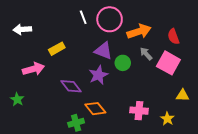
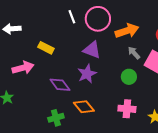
yellow rectangle: (57, 49) -> (46, 48), turned 56
green circle: (123, 63) -> (129, 77), moved
green cross: (76, 123) -> (56, 118), moved

